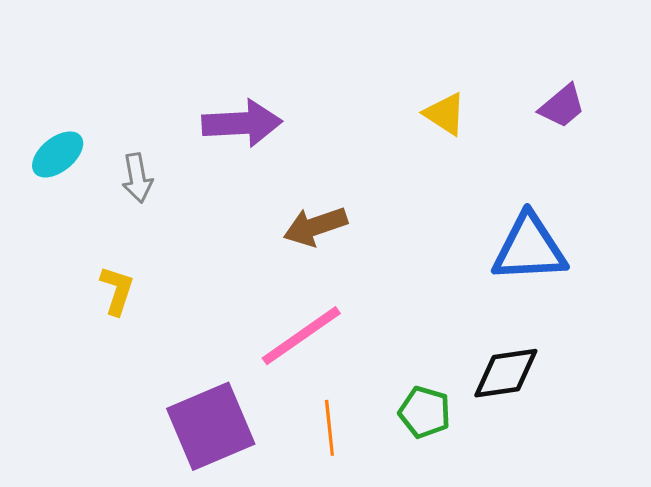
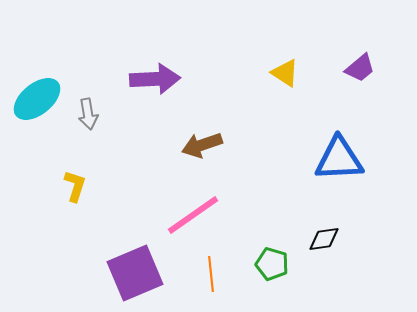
cyan ellipse: (58, 154) -> (37, 99), size x1.4
black diamond: (506, 373) -> (324, 239), size x0.7

